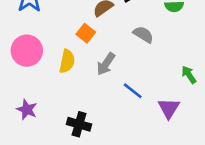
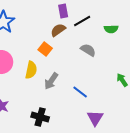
gray arrow: (106, 64) -> (51, 81), moved
purple triangle: (169, 108) -> (95, 118), moved

